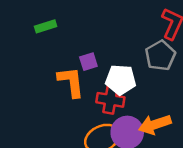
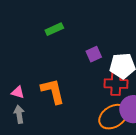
orange L-shape: (71, 82) -> (53, 91), moved

